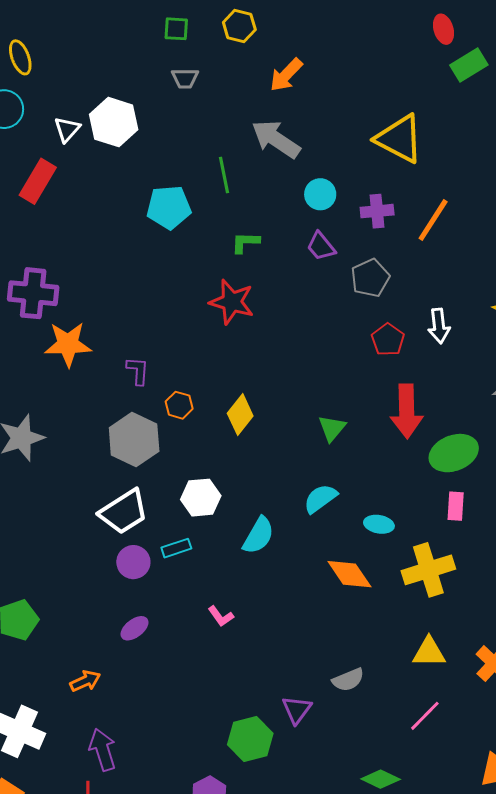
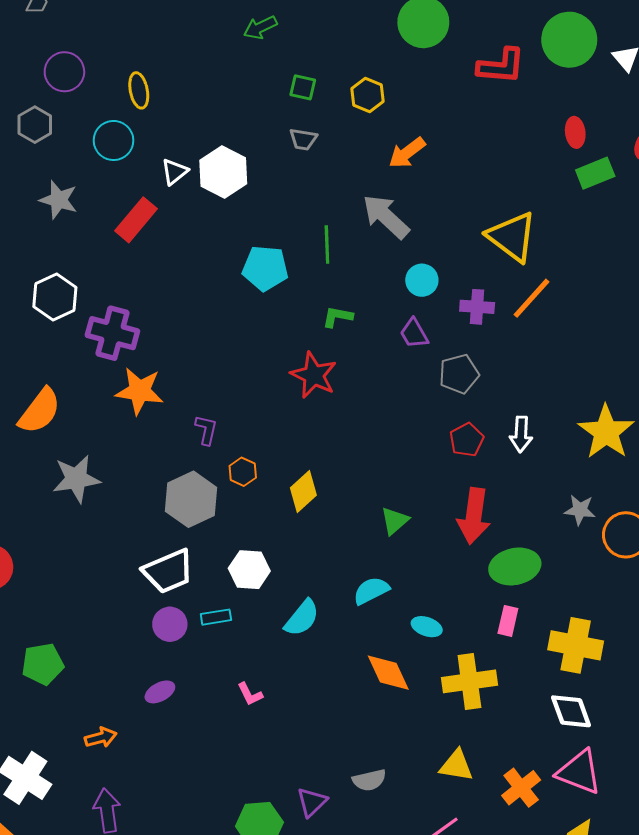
orange line: (433, 220) -> (532, 298), moved

